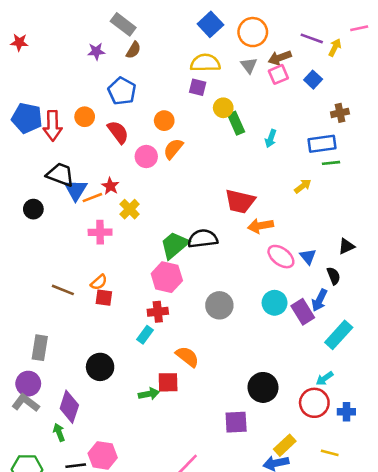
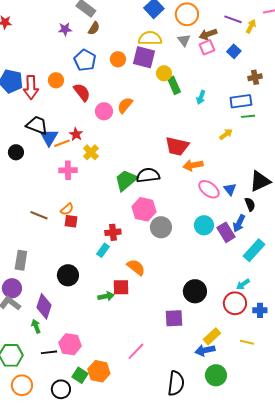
purple square: (198, 87) -> (144, 57), size x1.6
orange circle: (164, 121) -> (118, 59), moved
black triangle: (346, 246) -> (260, 181), size x1.6
pink hexagon: (167, 277) -> (144, 209), moved

